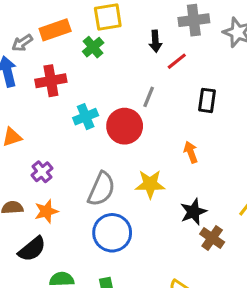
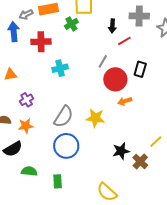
red circle: (125, 126) -> (115, 79), moved
orange arrow: (191, 152) -> (125, 101), turned -96
black star: (193, 212) -> (121, 151), moved
brown cross: (212, 238) -> (140, 161), moved

